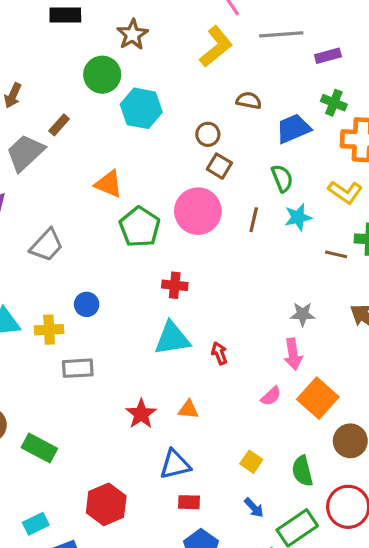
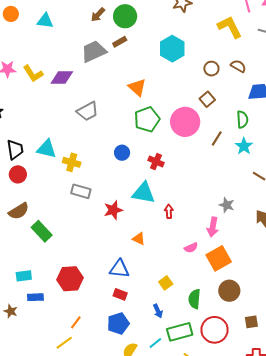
yellow L-shape: (216, 47) -> (230, 27), turned -96
green circle: (102, 75) -> (125, 16), moved
brown circle: (208, 134) -> (211, 69), moved
cyan star: (298, 217) -> (244, 146), turned 30
blue circle: (87, 304) -> (122, 153), moved
red star: (141, 414) -> (113, 210), moved

